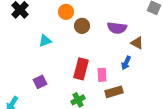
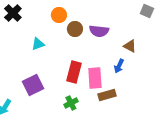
purple semicircle: (117, 28) -> (99, 31), moved
pink rectangle: (102, 75) -> (95, 78), size x1.5
purple square: (40, 82) -> (33, 85), size x1.5

